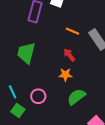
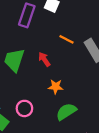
red arrow: (69, 55) -> (44, 59), moved

